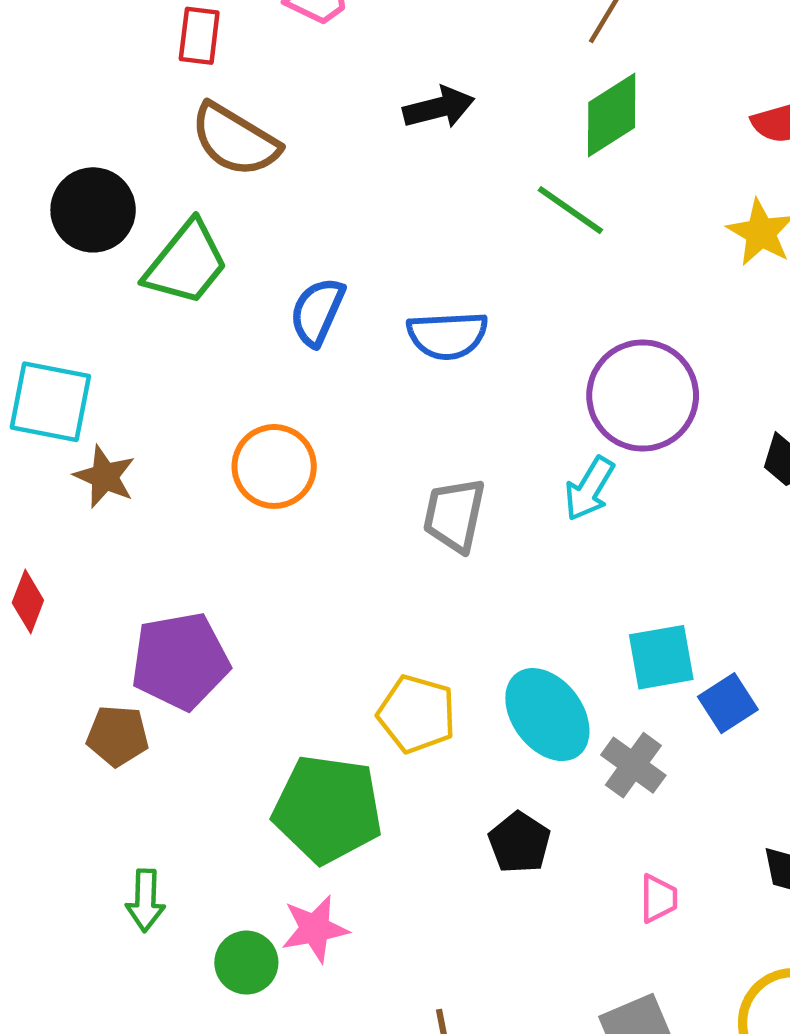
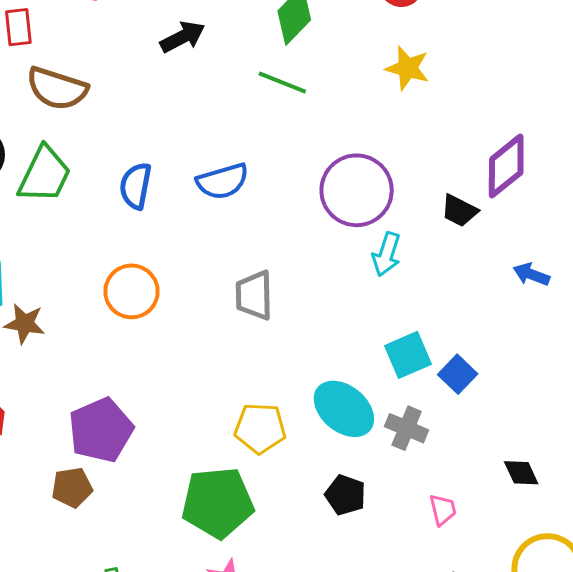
cyan arrow: (589, 489) -> (386, 254), moved

